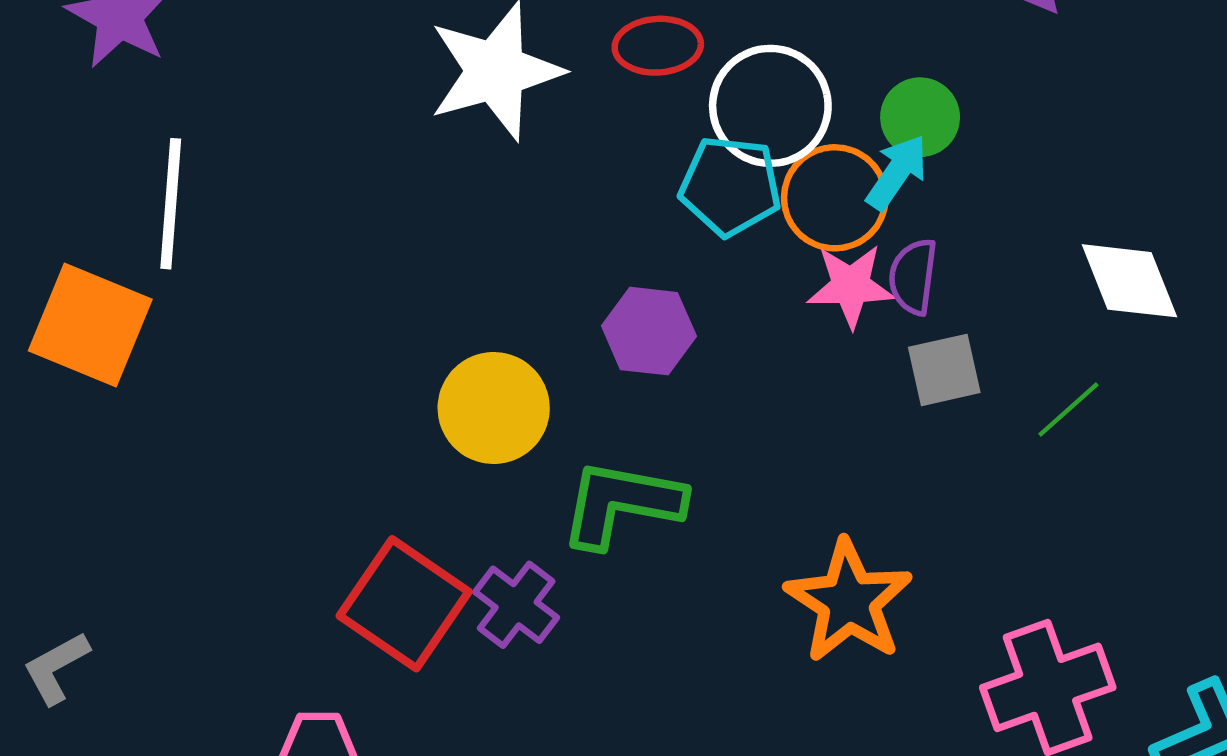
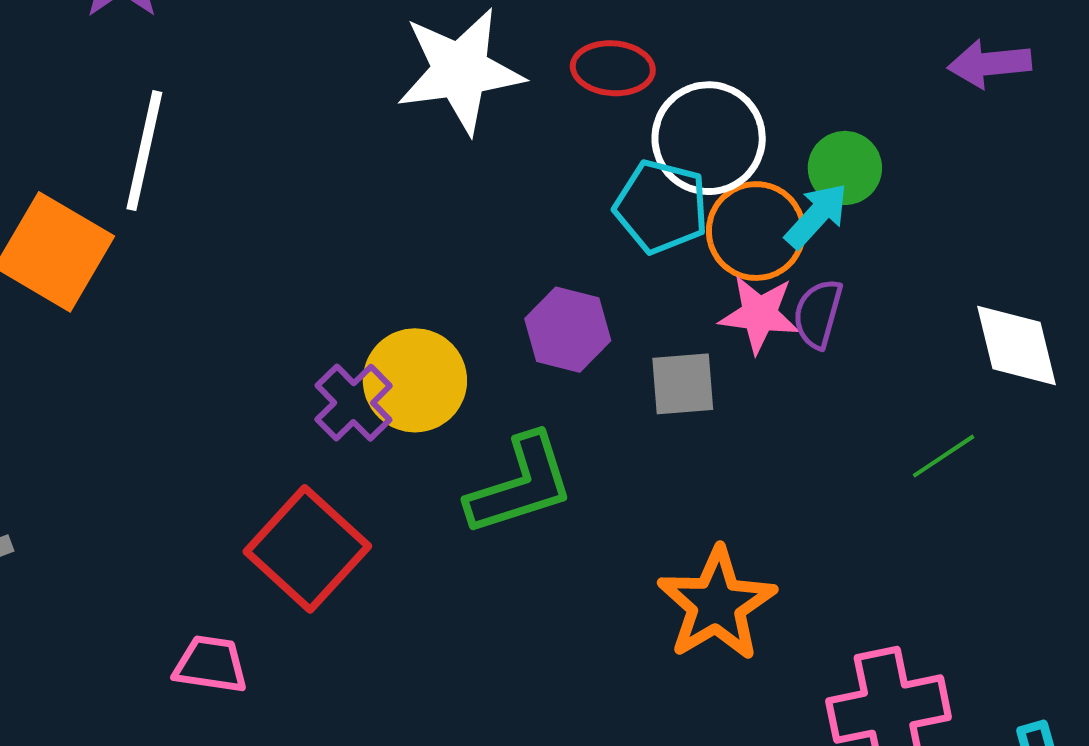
gray square: (944, 370) -> (683, 384), moved
green L-shape: (622, 504) -> (520, 485), turned 144
purple cross: (516, 605) -> (354, 403), moved

